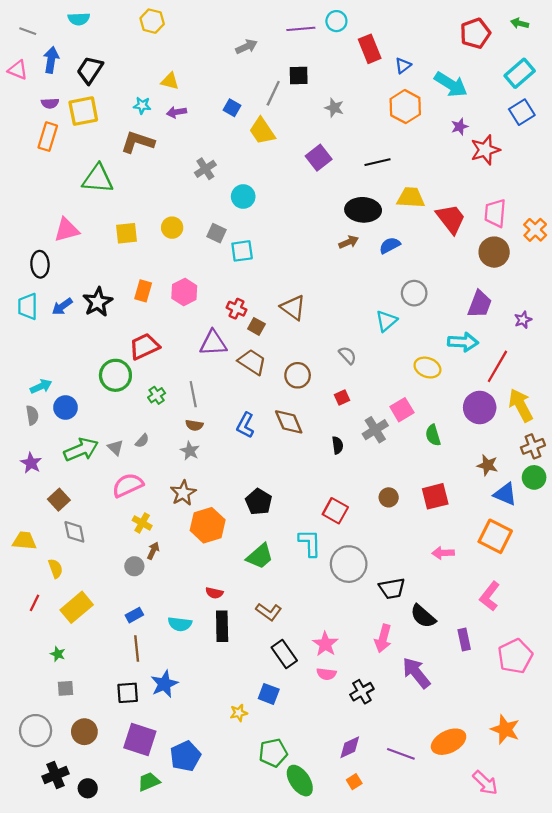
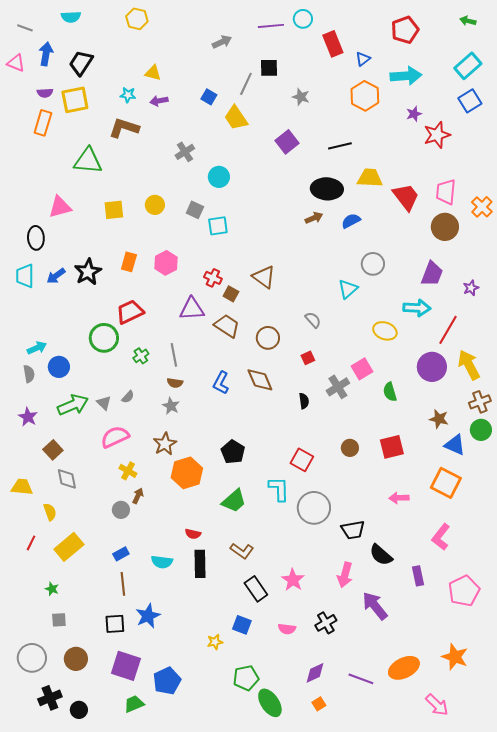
red pentagon: (475, 33) -> (405, 30), moved
cyan arrow: (451, 84) -> (406, 76), turned -36
pink semicircle: (326, 674) -> (287, 629), moved

